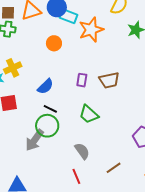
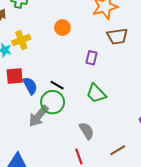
orange circle: (54, 43) -> (62, 28), moved
brown trapezoid: (109, 80) -> (117, 36), moved
blue semicircle: (45, 86) -> (30, 86), moved, turned -78

